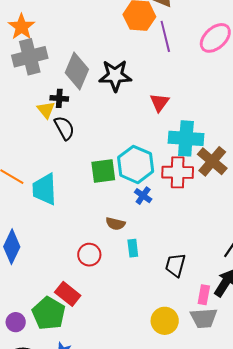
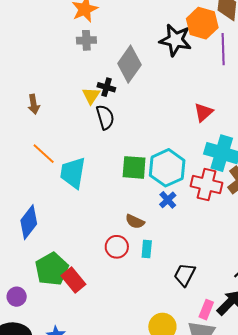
gray cross: (30, 57) -> (86, 40), size x0.6
black star: (115, 76) -> (175, 40), moved
red circle: (89, 255) -> (117, 247), moved
green pentagon: (49, 313) -> (52, 269), moved

